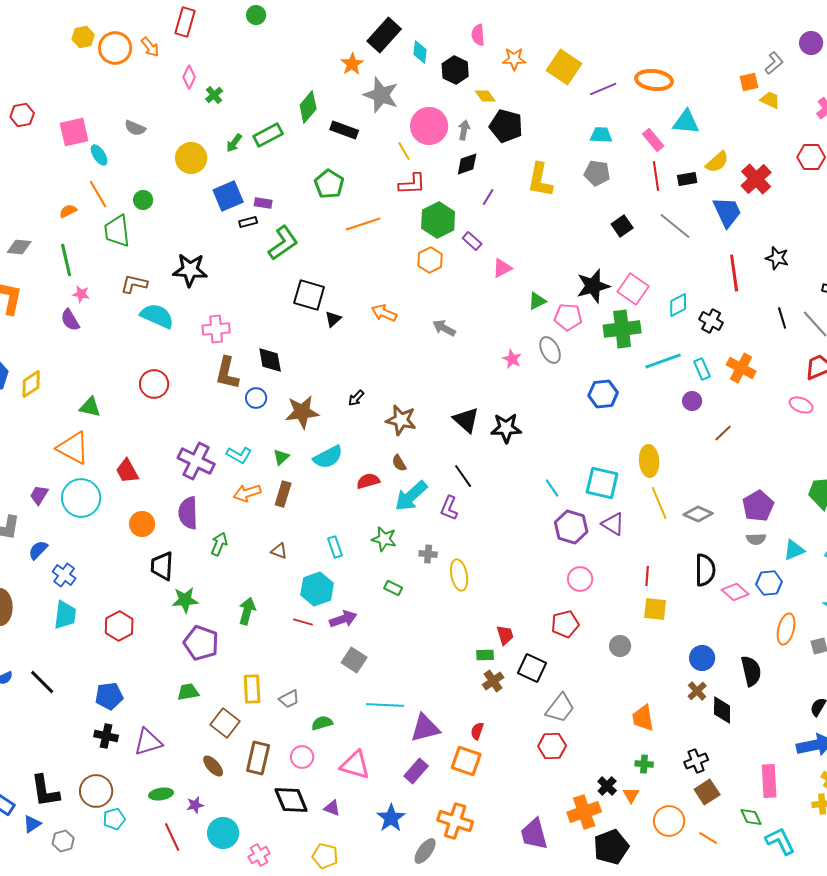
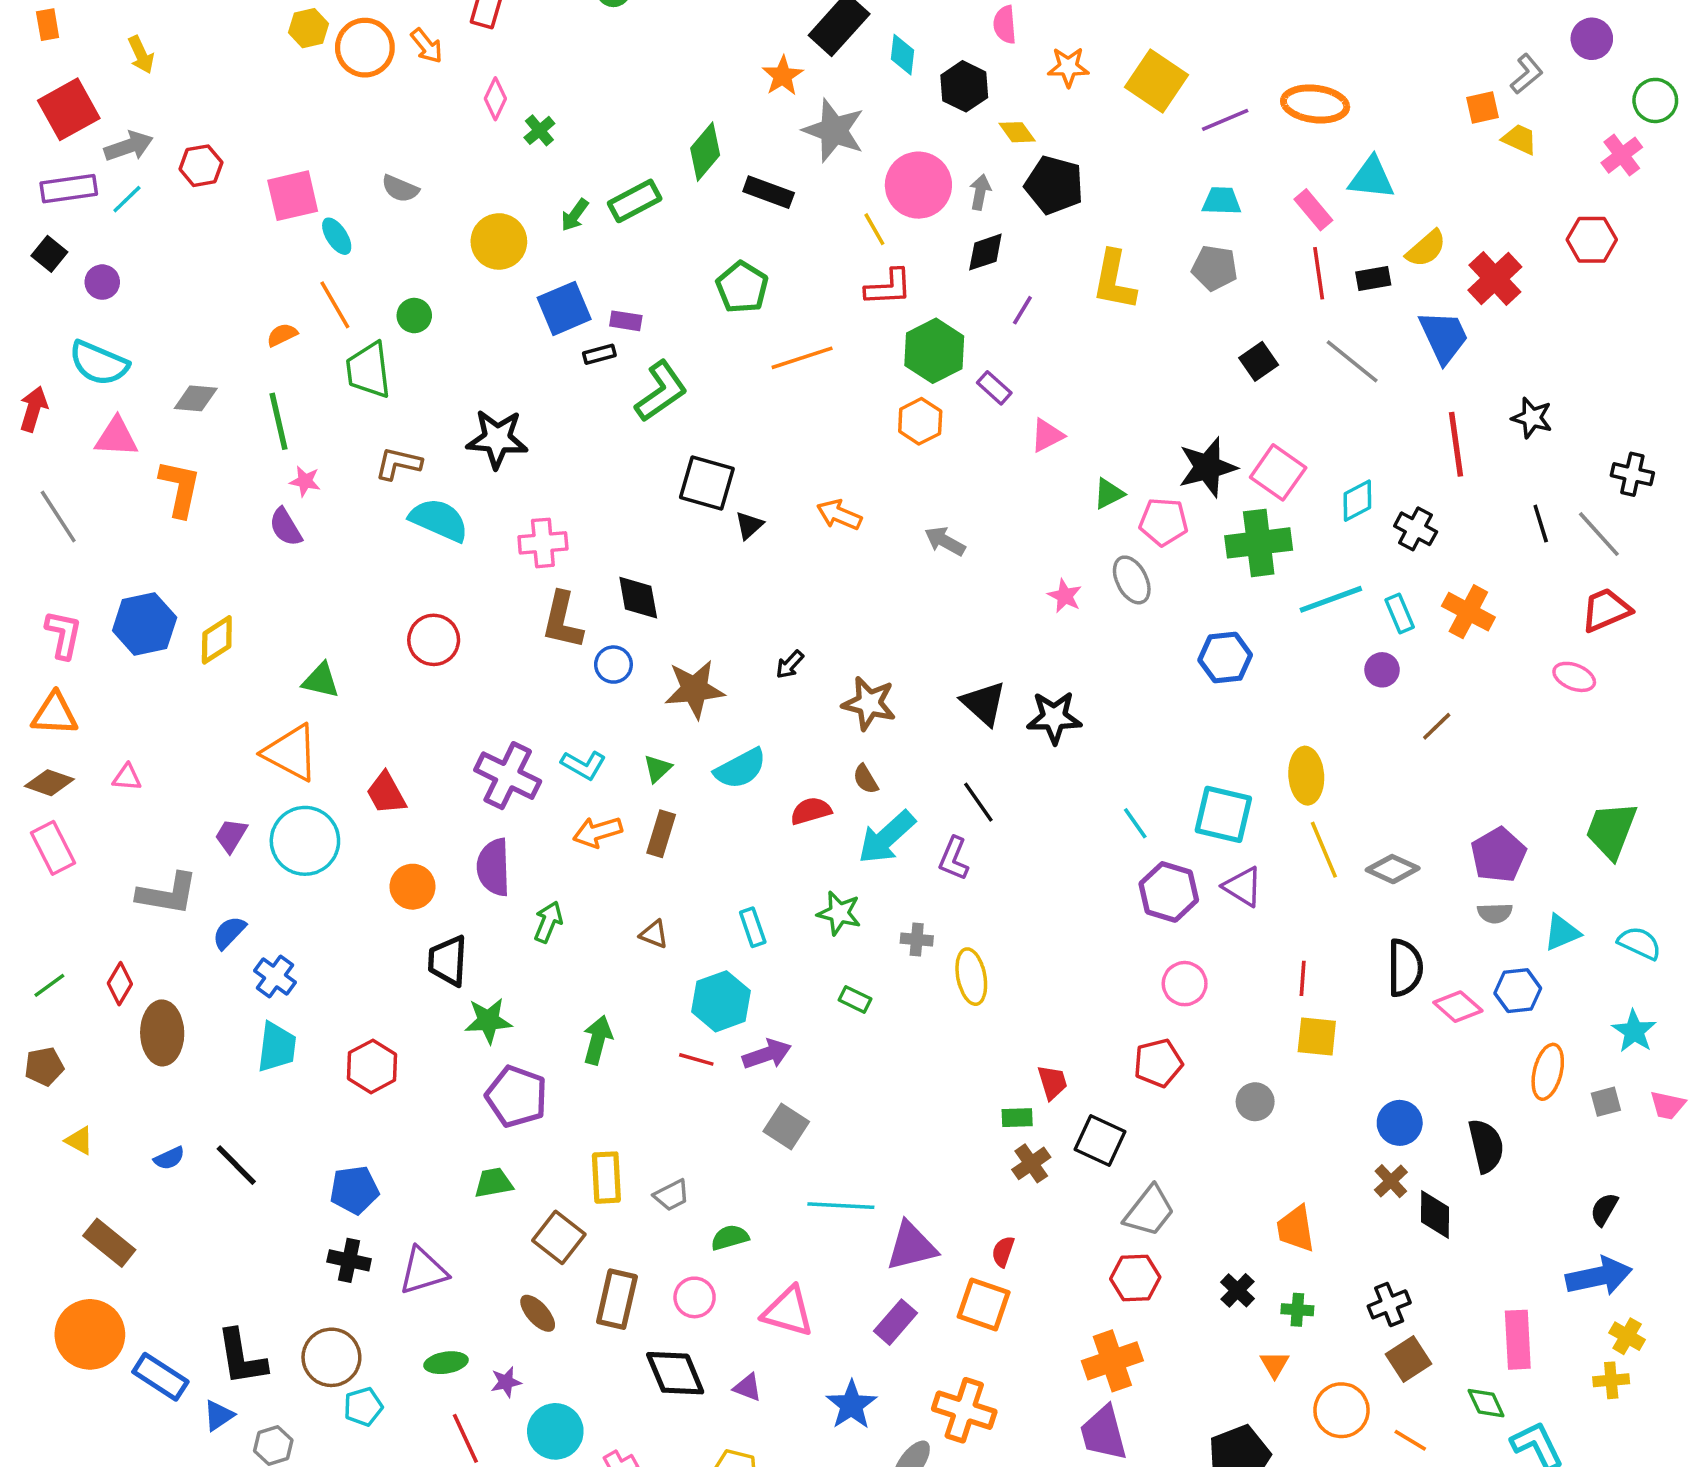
black cross: (607, 786) -> (1237, 1290), moved
orange cross: (584, 812) -> (1112, 1361), moved

